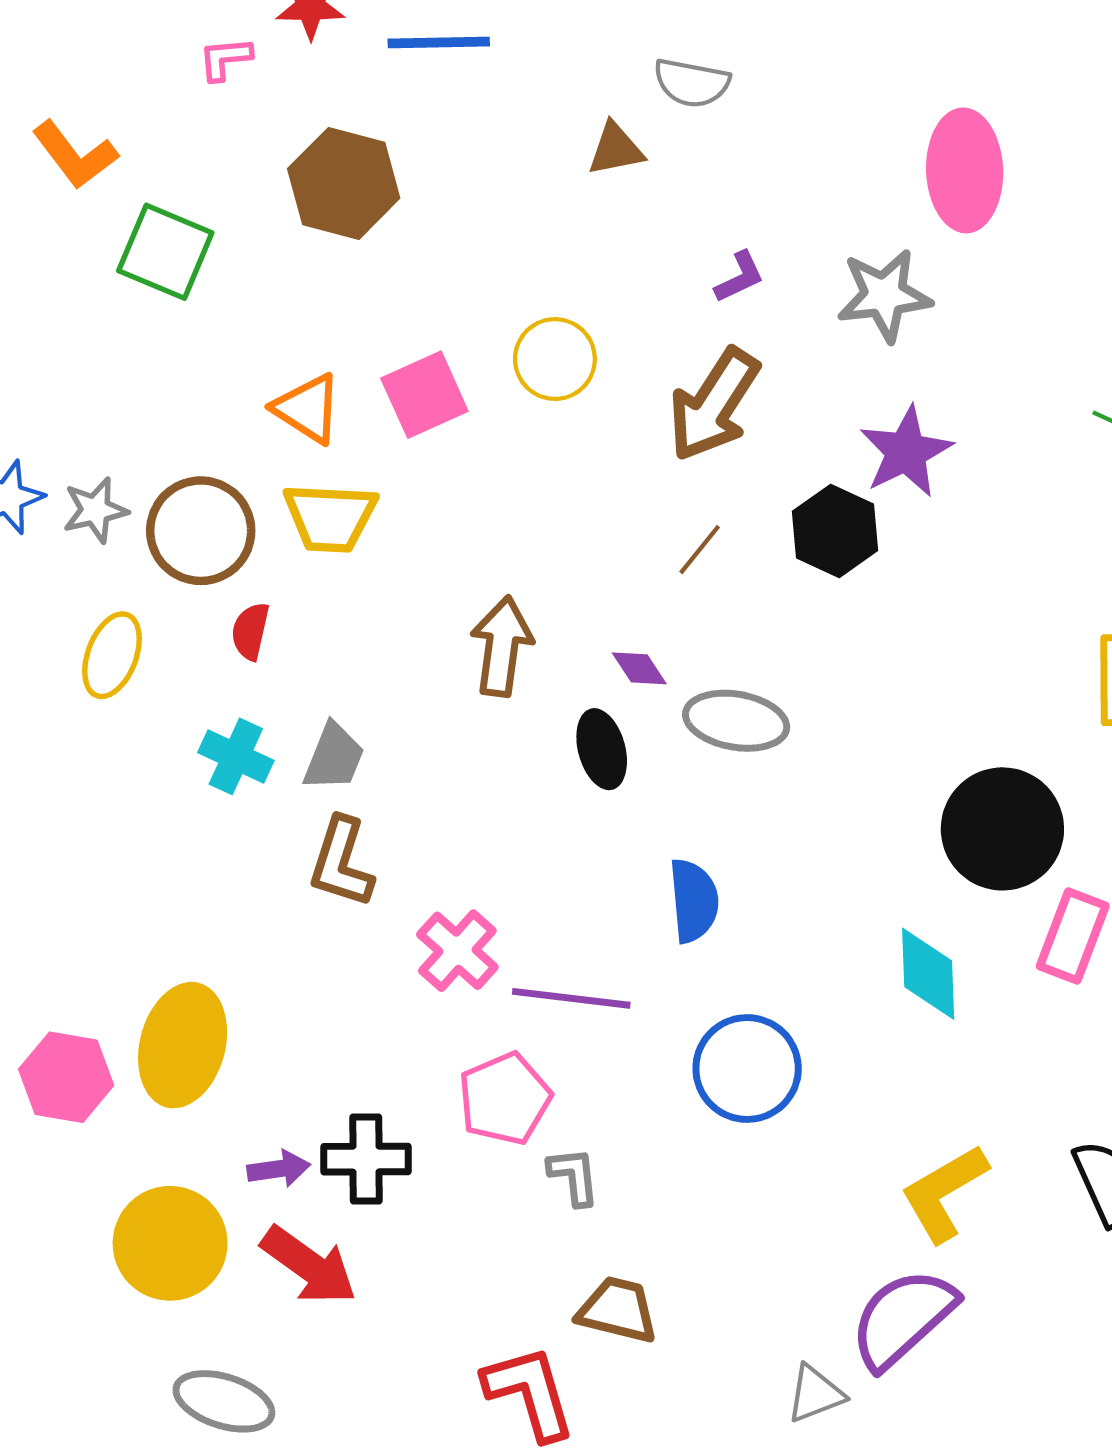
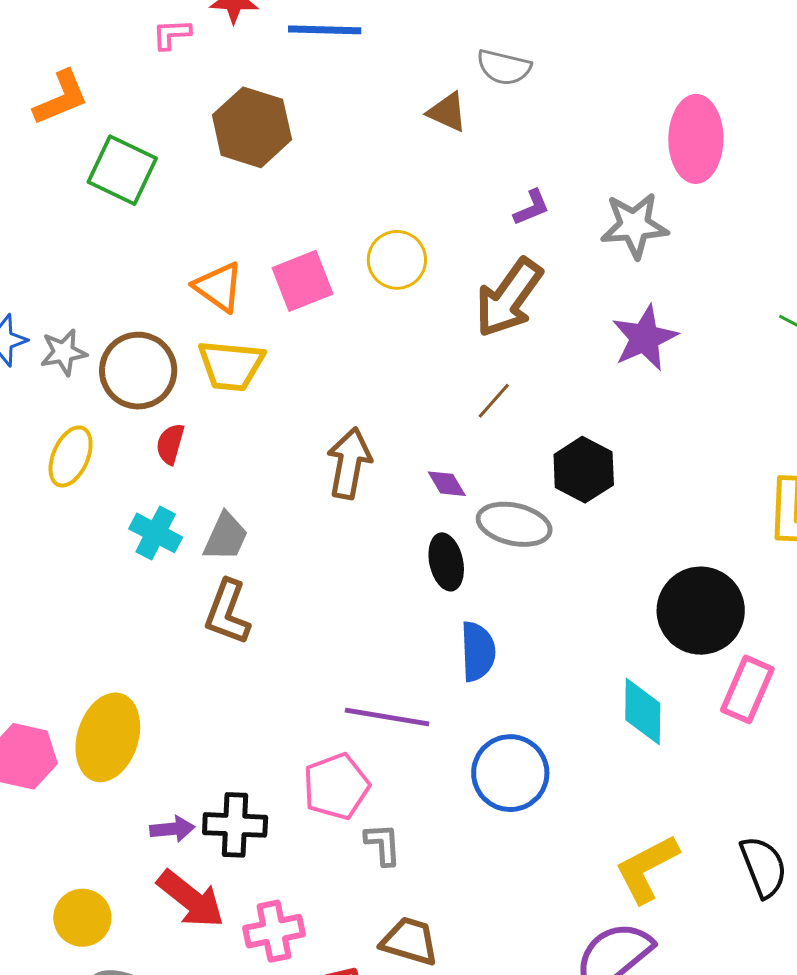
brown triangle: (616, 149) -> (447, 112), turned 33
orange L-shape: (75, 155) -> (61, 98), turned -78
black hexagon: (835, 531) -> (584, 470), moved
black ellipse: (602, 749) -> (446, 562), moved
pink cross: (457, 951) -> (274, 931), moved, turned 34
yellow circle: (170, 1243) -> (82, 918), moved, size x0.7

